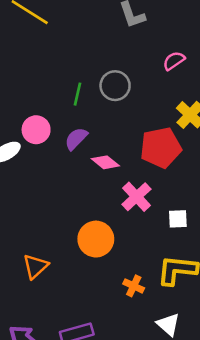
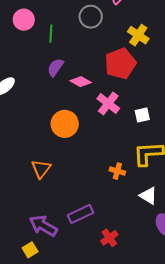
gray circle: (115, 86) -> (91, 17), moved
pink circle: (36, 130) -> (24, 20), moved
orange circle: (96, 239) -> (65, 124), moved

